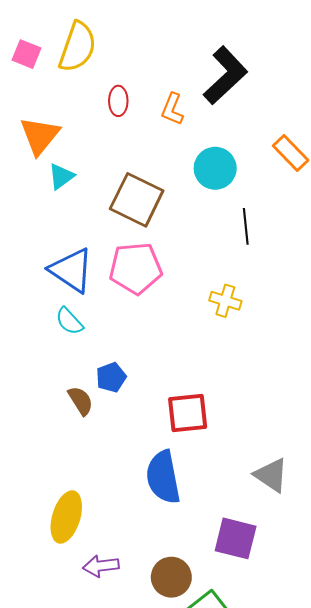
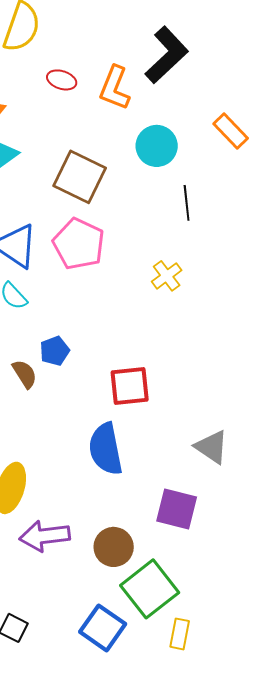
red ellipse: (118, 101) -> (62, 80), turned -72
orange L-shape: (172, 109) -> (115, 88), size x1.4
pink pentagon: (136, 268) -> (79, 244), turned 30
yellow cross: (225, 301) -> (167, 276), turned 36
purple arrow: (101, 566) -> (45, 536), size x1.4

